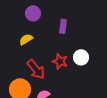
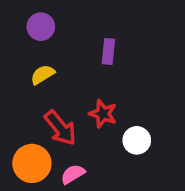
purple circle: (33, 13) -> (41, 27), moved
white circle: (81, 57) -> (137, 140), moved

